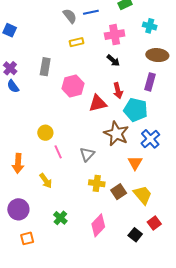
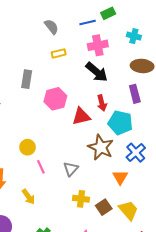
blue line: (91, 12) -> (88, 23), moved
black arrow: (113, 61) -> (97, 72), size x1.6
purple rectangle: (150, 82) -> (135, 94), turned -30

